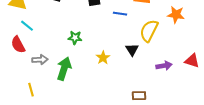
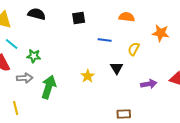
blue line: (120, 14) -> (105, 40), moved
yellow semicircle: (149, 31) -> (134, 49), size x0.6
green star: (75, 38) -> (34, 56), moved

